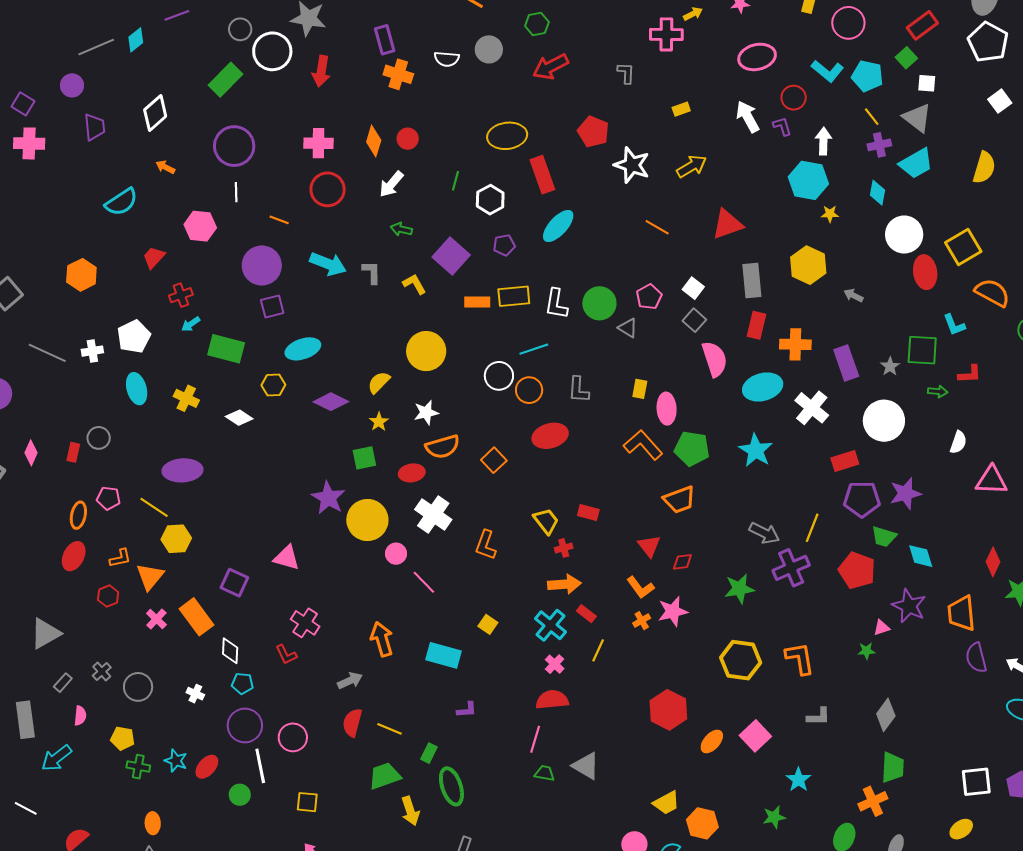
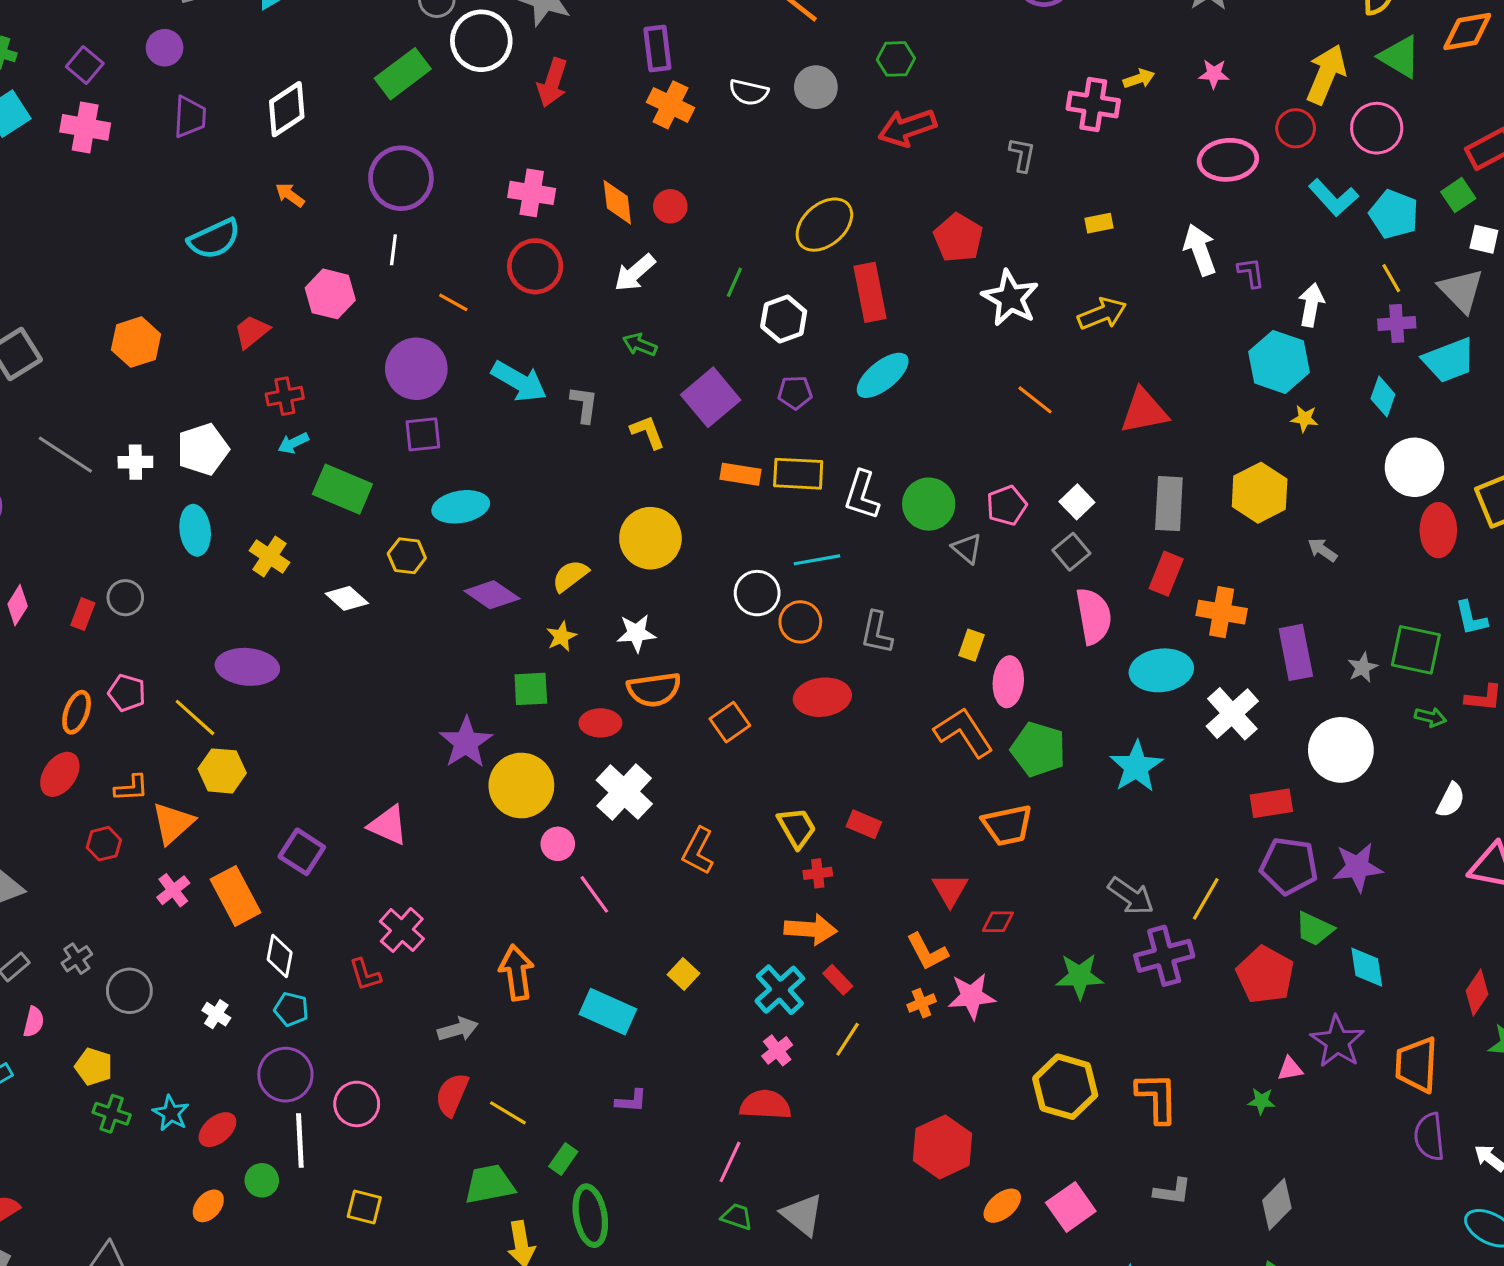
red circle: (794, 98) -> (1296, 128), moved
yellow ellipse: (507, 136) -> (824, 225), turned -42
orange diamond: (374, 141) -> (617, 202), turned -32
orange ellipse: (153, 823) -> (208, 1206), moved, turned 35

